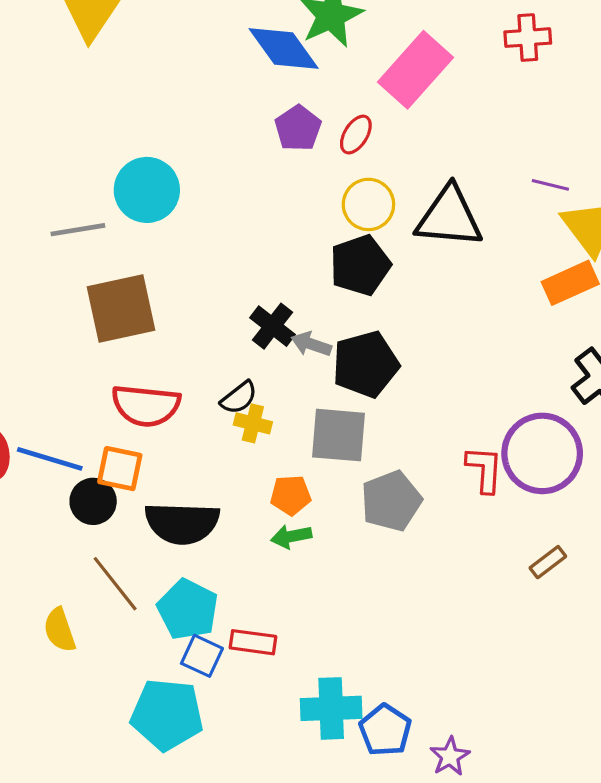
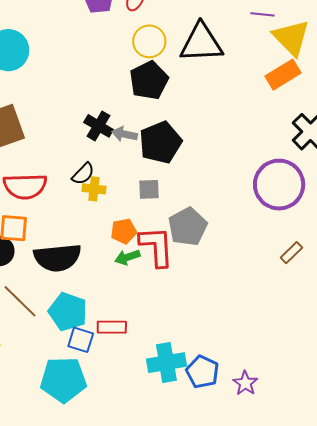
gray square: (338, 435) -> (149, 189), size x0.6
red L-shape: (484, 469) -> (156, 246), moved, size x1.4

